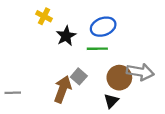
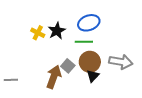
yellow cross: (44, 16) -> (38, 33), moved
brown circle: (119, 78) -> (90, 62), moved
black triangle: (111, 101) -> (93, 76), moved

